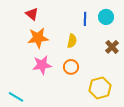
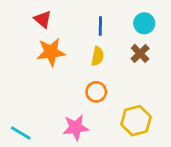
blue line: (85, 19) -> (100, 26), moved
brown cross: (112, 47) -> (140, 53), moved
pink star: (42, 65) -> (76, 128), moved

